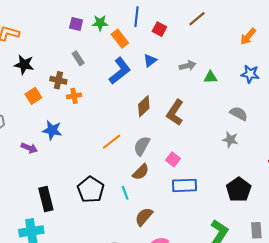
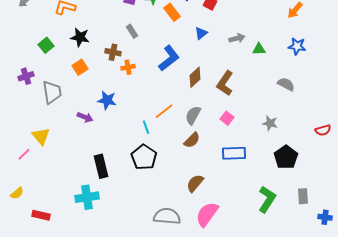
blue L-shape: (120, 71) -> (169, 58), moved
orange square: (33, 96) -> (80, 67), moved
gray star: (230, 140) -> (270, 123), moved
pink square: (173, 159) -> (227, 118), moved
cyan line: (125, 193) -> (146, 127), moved

